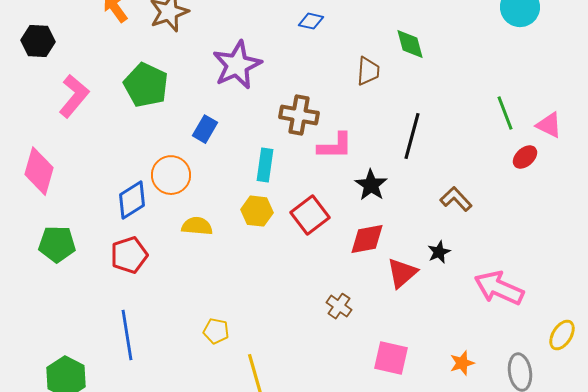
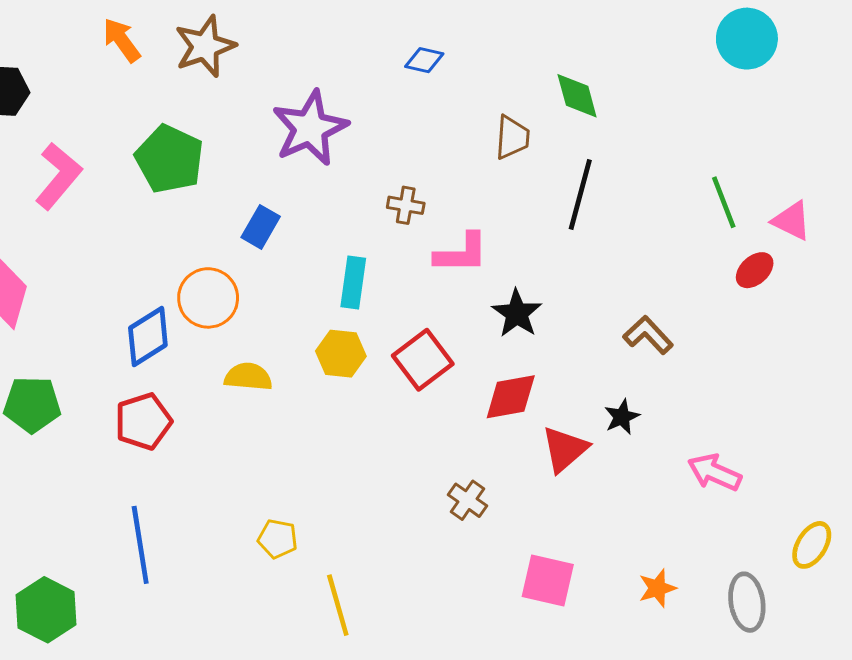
brown cross: (299, 115) -> (406, 205), size x0.6
black line: (412, 136) -> (580, 195), moved
pink arrow: (499, 288) -> (714, 472), size x0.7

